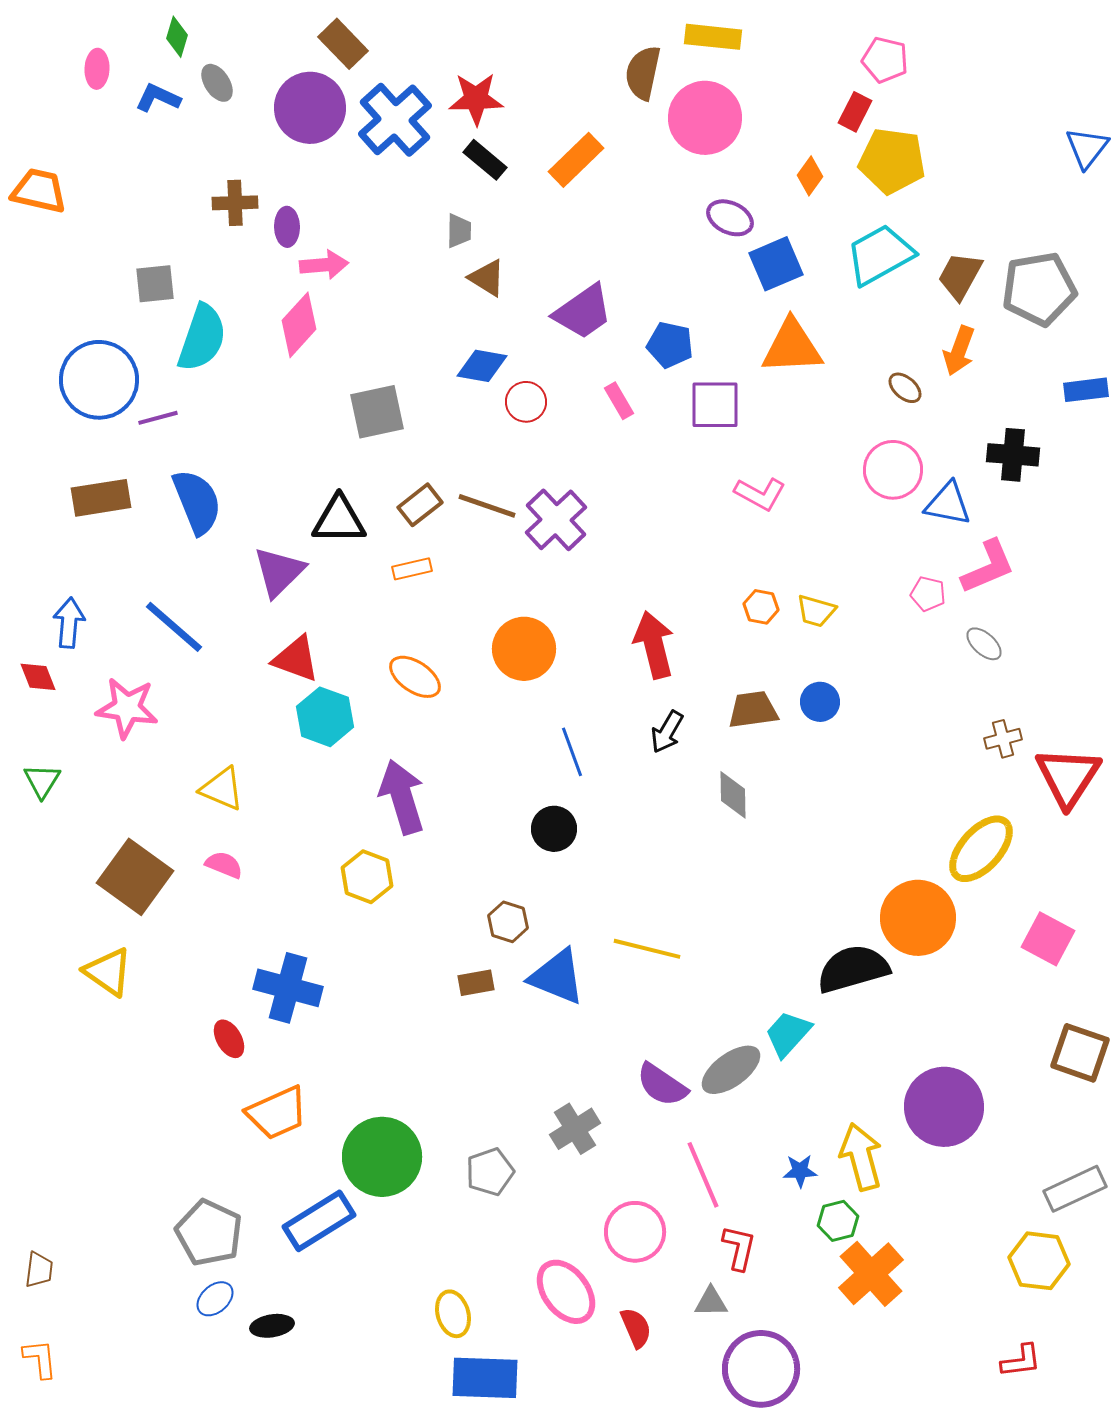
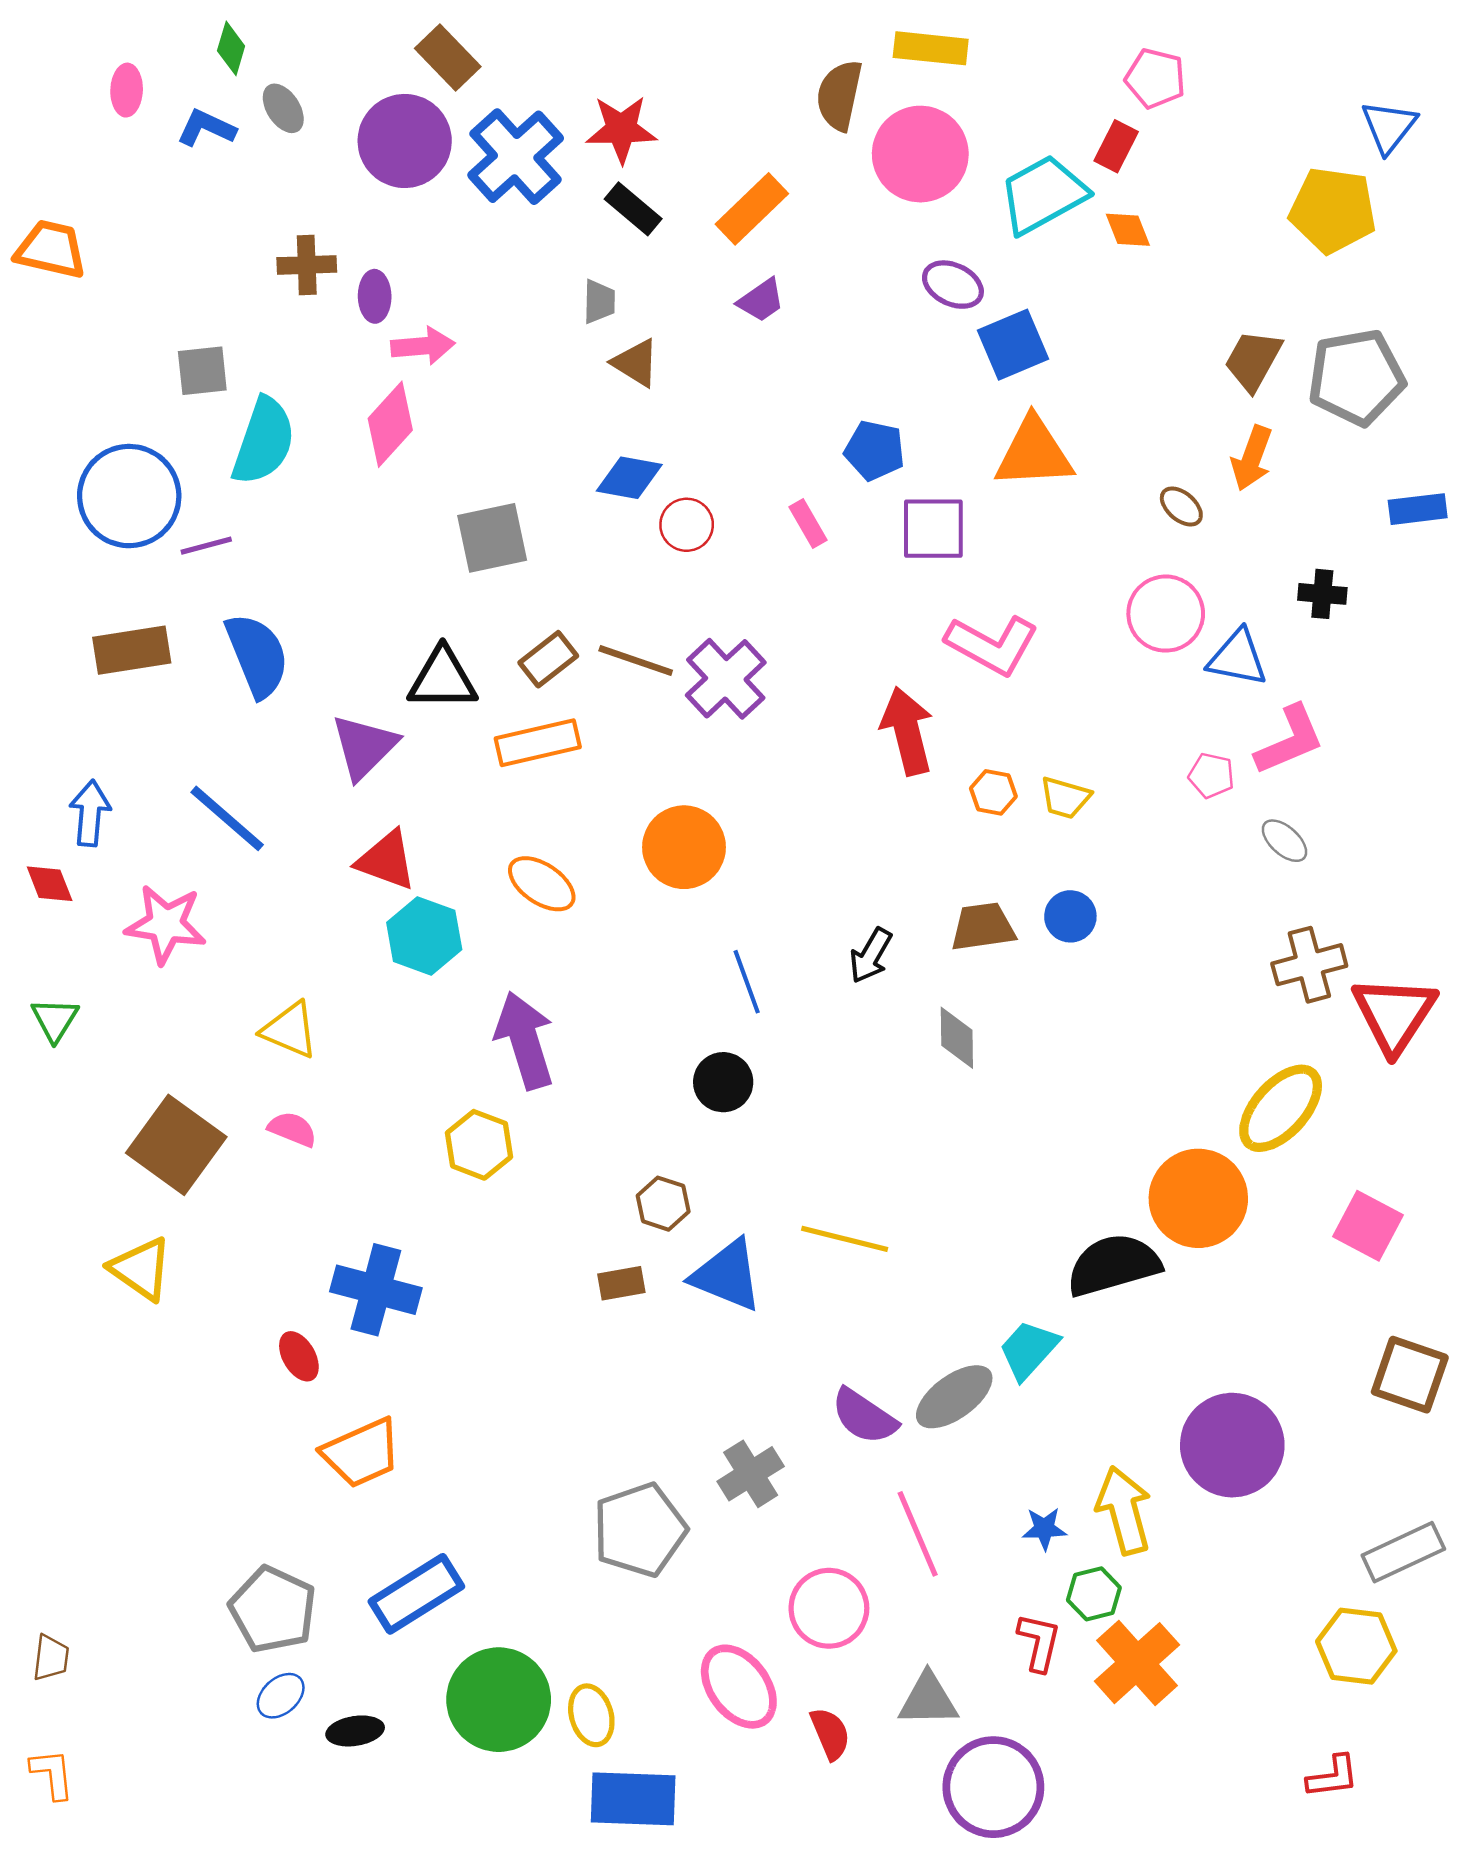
blue triangle: (1087, 148) -> (1389, 127), moved
yellow pentagon: (892, 161) -> (1333, 210), moved
orange diamond: (810, 176) -> (1128, 230), moved, turned -57
cyan trapezoid: (880, 255) -> (1043, 195), moved
purple trapezoid: (583, 312) -> (761, 300), moved, size x0.6
black cross: (1013, 455) -> (1322, 594), size x0.7
pink L-shape: (760, 494) -> (992, 645), size x1.4
orange rectangle: (412, 569) -> (538, 743), size x1.6
red arrow: (654, 645) -> (907, 731), moved
brown cross: (1003, 739) -> (1309, 965), size x1.5
green circle: (382, 1157) -> (499, 1700), moved
gray pentagon: (490, 1172) -> (640, 1530), size x1.5
red L-shape: (739, 1248) -> (1039, 1642), moved
gray triangle: (711, 1302) -> (928, 1700), size x1.4

